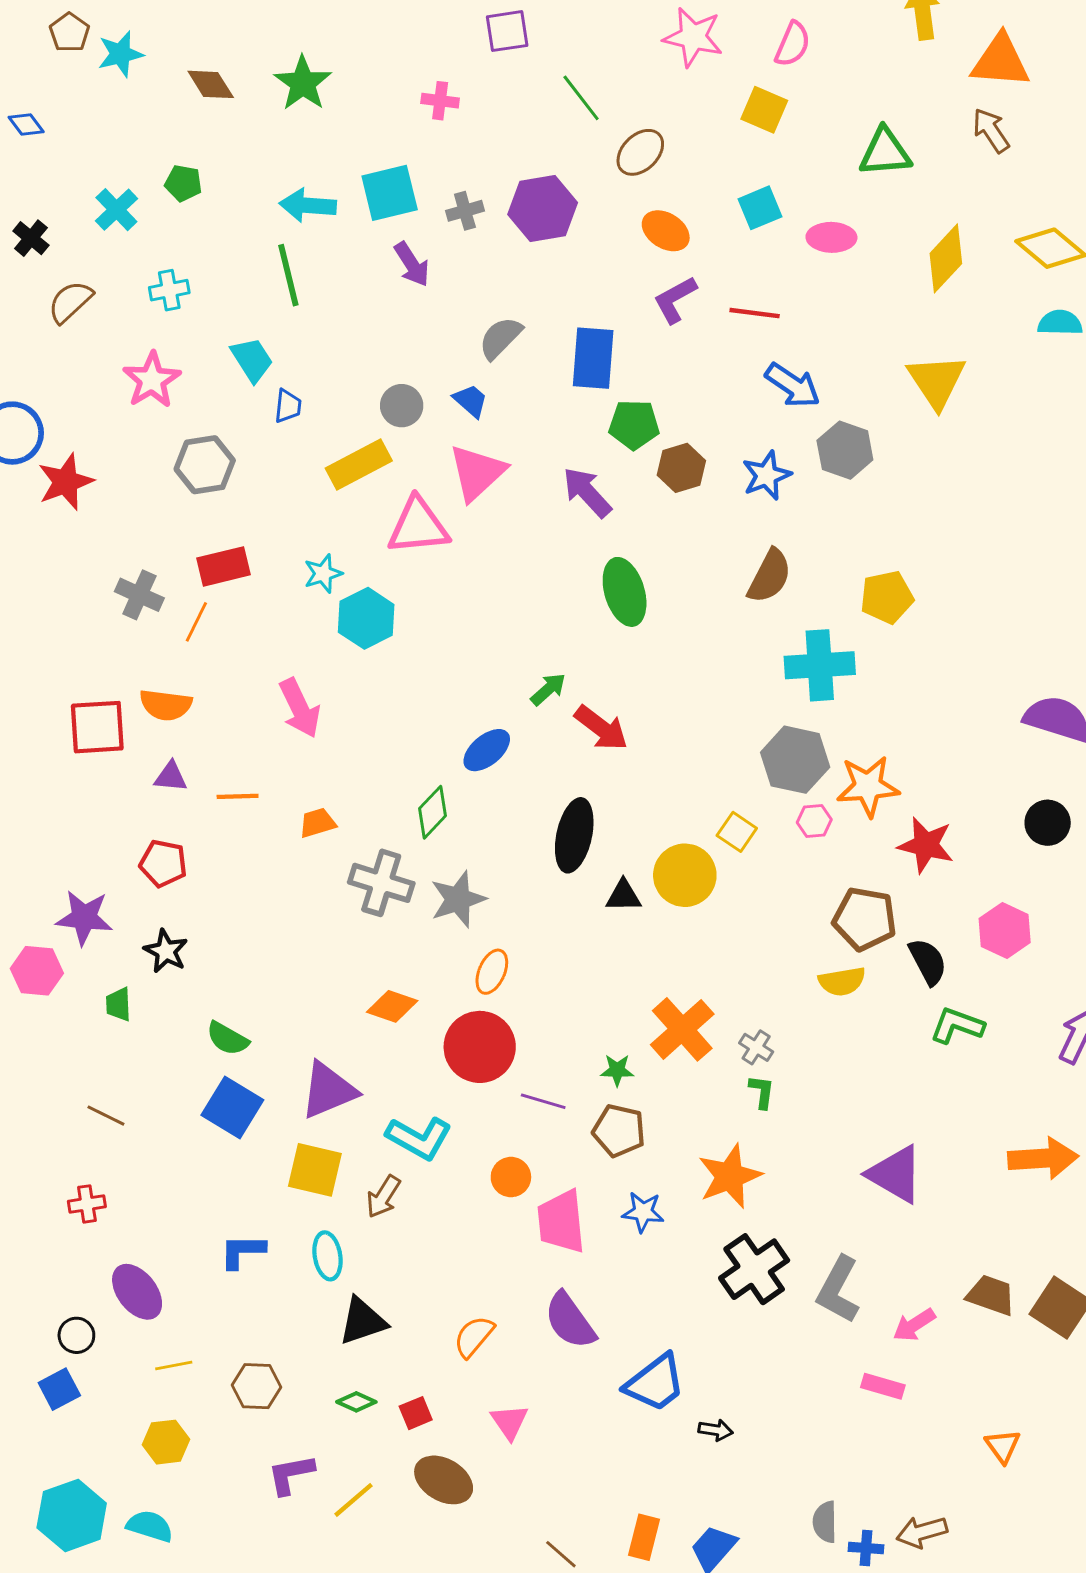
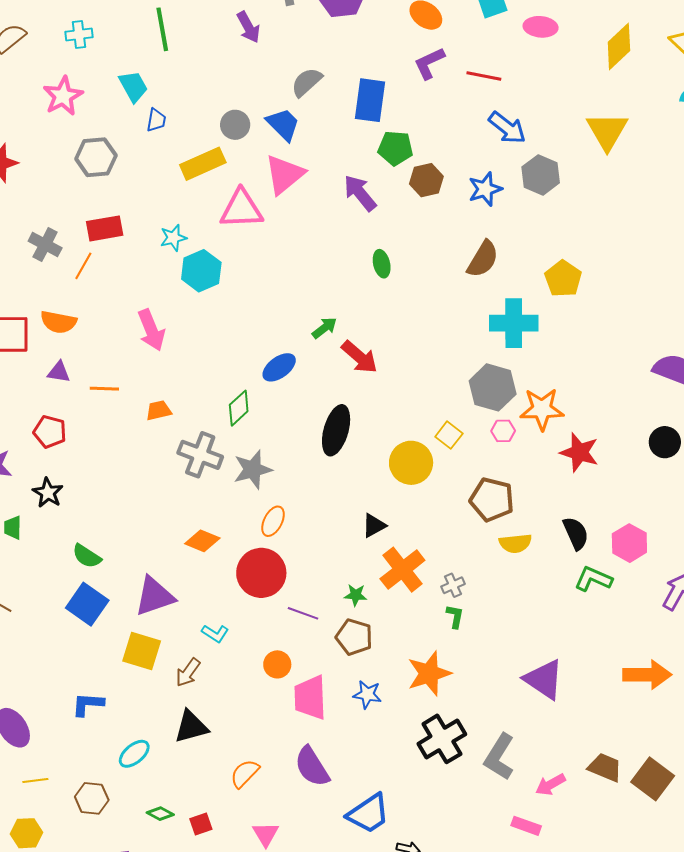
blue trapezoid: (471, 401) -> (283, 124), size x1.4
green ellipse: (625, 592) -> (382, 264), size x0.6
yellow pentagon: (887, 597) -> (563, 279), turned -30
black triangle: (624, 896) -> (374, 526), moved, turned -32
brown pentagon: (865, 919) -> (492, 499), moved
pink hexagon: (1005, 931) -> (629, 543), moved
gray cross: (756, 1047) -> (453, 585), turned 30
cyan L-shape: (419, 1138) -> (215, 633), size x0.6
cyan ellipse: (328, 1256) -> (134, 754), moved, turned 56
black triangle: (363, 1321) -> (191, 727), moved

